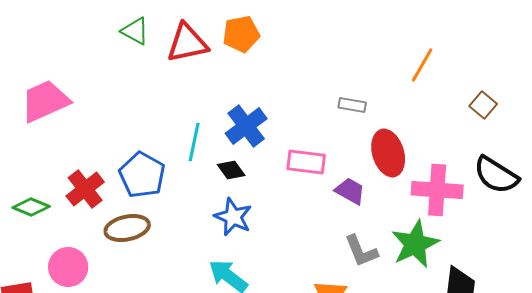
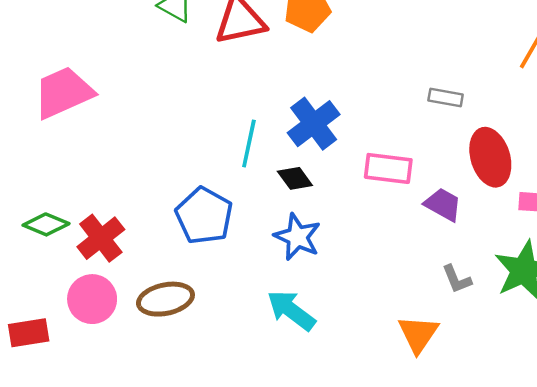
blue pentagon: (142, 175) -> (204, 216), moved
red cross: (85, 189) -> (101, 238), moved
brown ellipse: (127, 228) -> (166, 299), moved
gray L-shape: (361, 251) -> (457, 279), size x0.7

